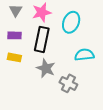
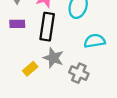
yellow rectangle: (14, 57) -> (30, 69), moved, turned -48

